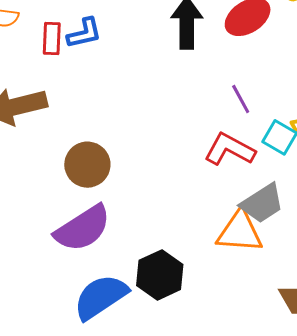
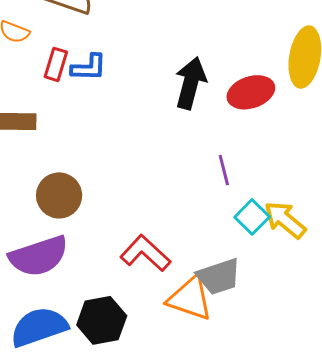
red L-shape: (230, 149) -> (145, 253), moved

